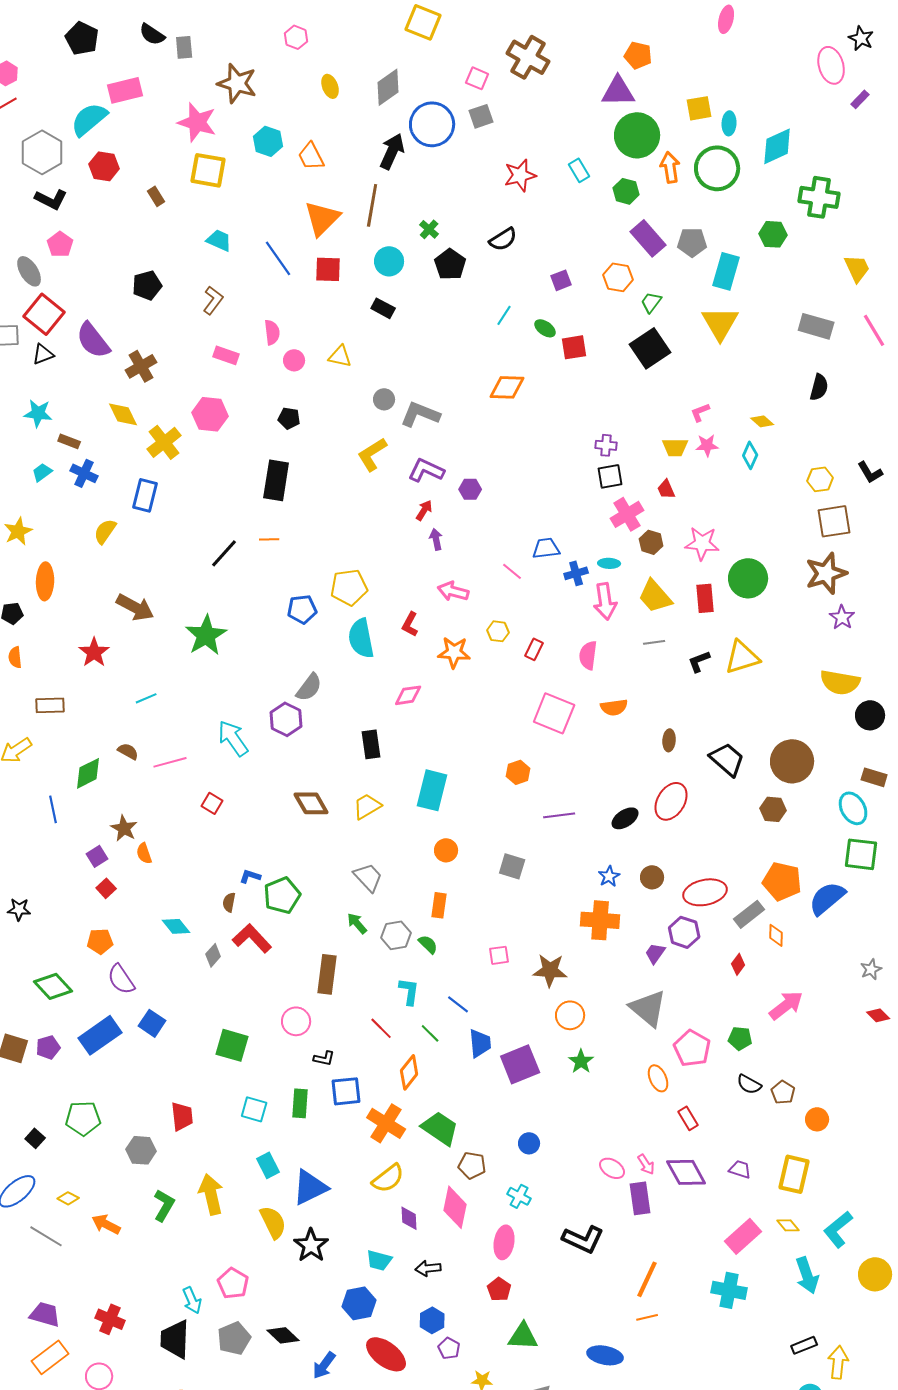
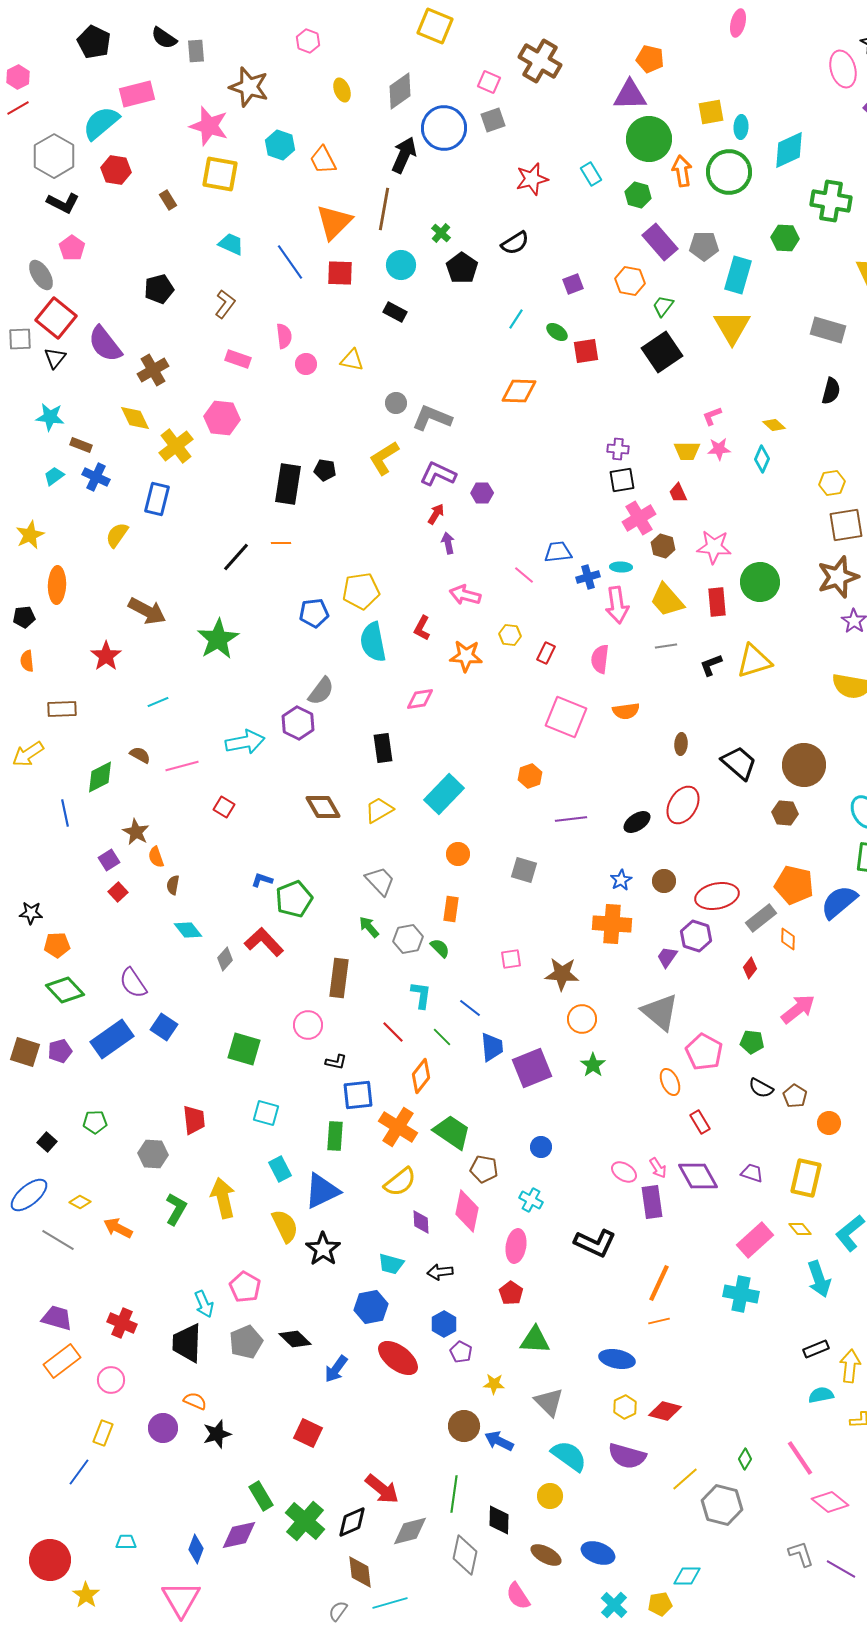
black triangle: (43, 354) -> (55, 358), turned -30
black pentagon: (289, 418) -> (325, 470), moved
cyan arrow: (233, 738) -> (245, 742), turned 114
cyan rectangle: (432, 790) -> (444, 794), turned 30
brown semicircle: (229, 902) -> (173, 885), moved
orange pentagon: (100, 941) -> (57, 945), moved
green rectangle: (300, 1103) -> (335, 1136), moved
green pentagon: (83, 1118) -> (95, 1122), size x0.7

